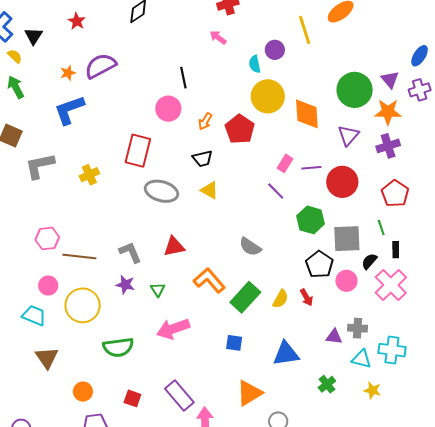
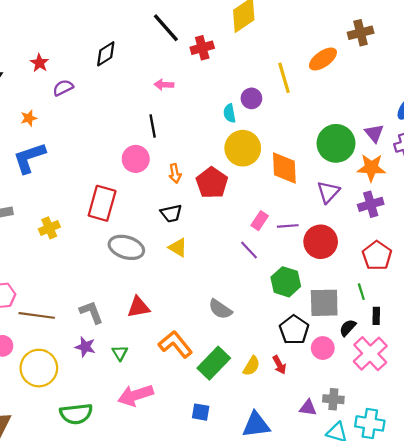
pink arrow: (218, 37) -> (164, 85), moved, turned -36
purple semicircle: (101, 66) -> (63, 88), moved, size x0.6
orange arrow: (205, 121) -> (175, 173), turned -42

